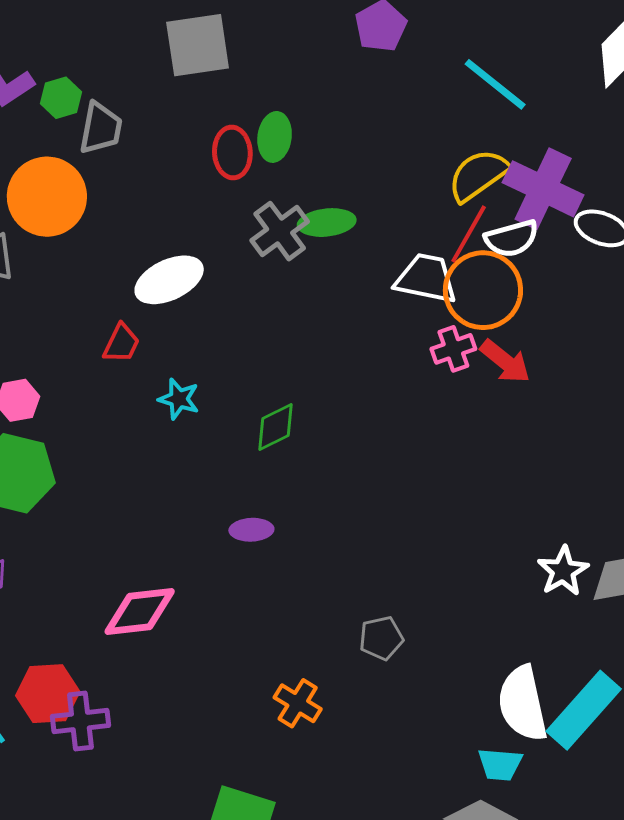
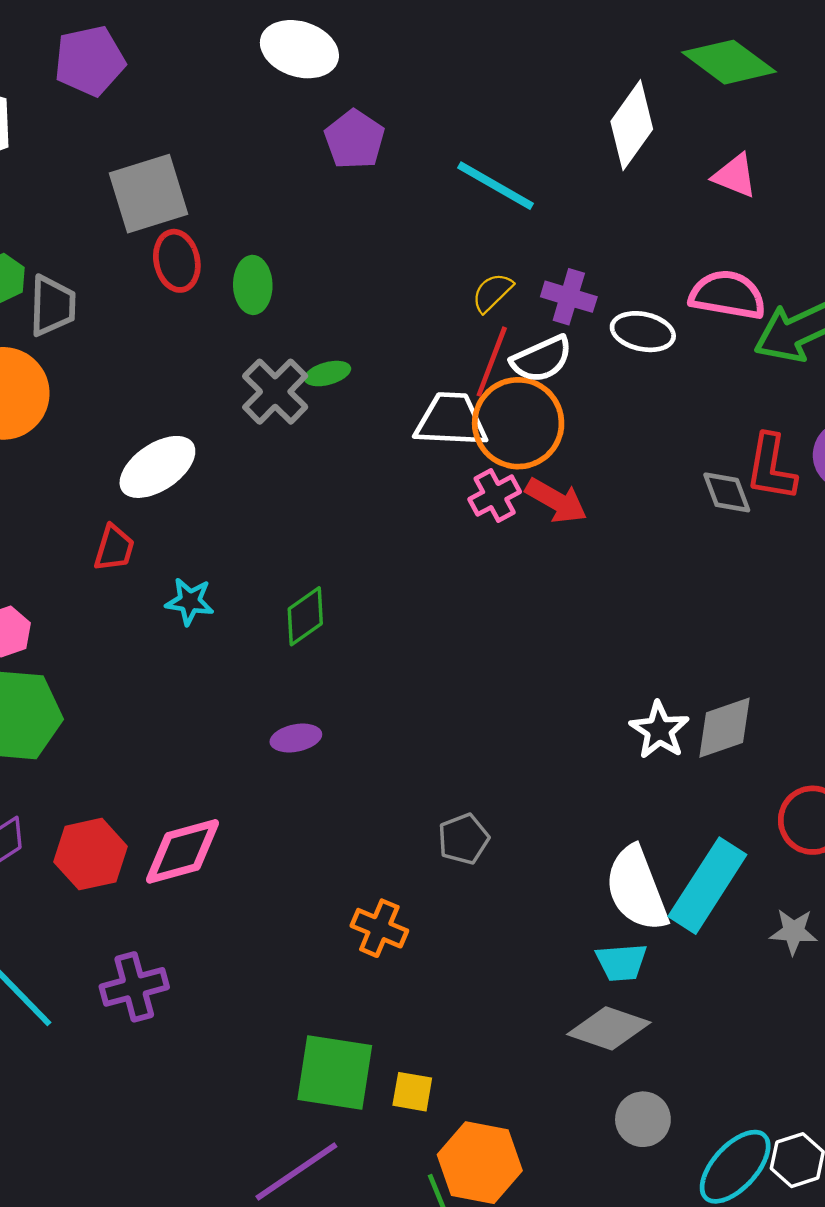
red ellipse: (232, 153) -> (177, 261), moved
yellow semicircle: (478, 175) -> (492, 293), size x0.6
purple cross: (543, 189) -> (569, 297), size x0.6
green ellipse: (327, 223) -> (327, 374), size x0.7
red hexagon: (48, 694) -> (91, 854), moved

